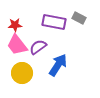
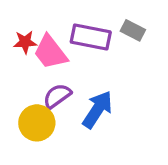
pink trapezoid: (17, 45) -> (50, 52), moved
purple semicircle: (38, 47) -> (57, 96), moved

